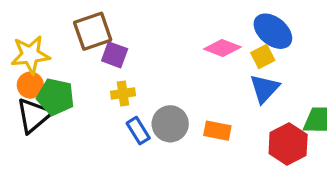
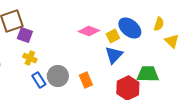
blue ellipse: (273, 31) -> (130, 28), moved
yellow cross: (123, 94) -> (30, 58), turned 32
orange rectangle: (217, 131) -> (86, 80), turned 56

